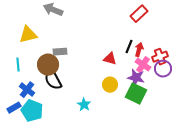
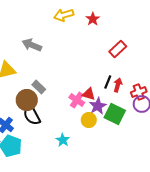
gray rectangle: (60, 52) -> (39, 87), turned 48
pink cross: (143, 65) -> (77, 100), moved
purple star: (136, 78) -> (98, 106), moved, turned 30
green square: (136, 94) -> (115, 114), moved

